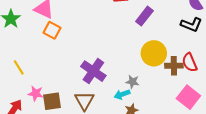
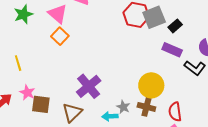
purple rectangle: (144, 16) -> (172, 50), moved, turned 60
red semicircle: (190, 62) -> (175, 112), moved
brown cross: (174, 66) -> (146, 107), moved

